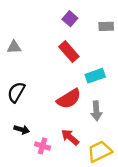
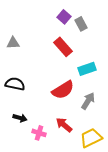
gray rectangle: (106, 26) -> (81, 24), moved, turned 64
black semicircle: (16, 92) -> (15, 84), turned 72
gray arrow: (96, 111) -> (88, 101), turned -144

